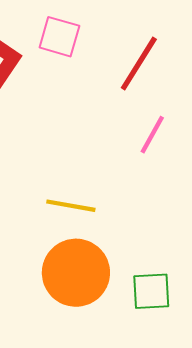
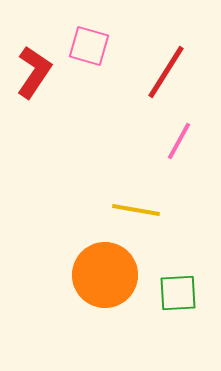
yellow line: (71, 206) -> (136, 210), moved

